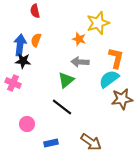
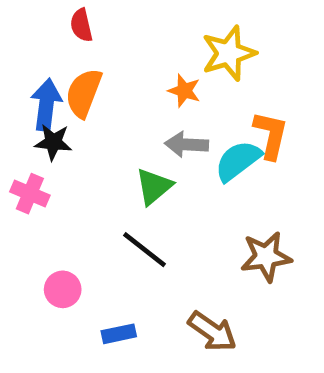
orange semicircle: (36, 40) -> (84, 93), size x1.5
cyan semicircle: (109, 79) -> (238, 161), moved
brown star: (122, 99) -> (266, 257), moved

